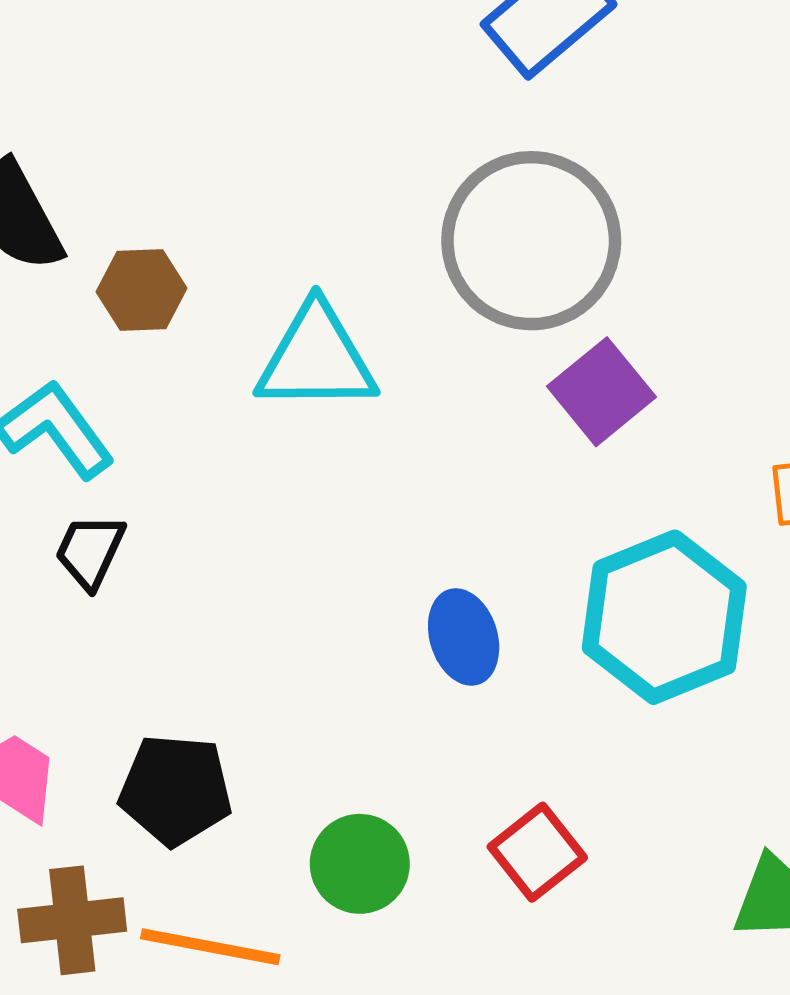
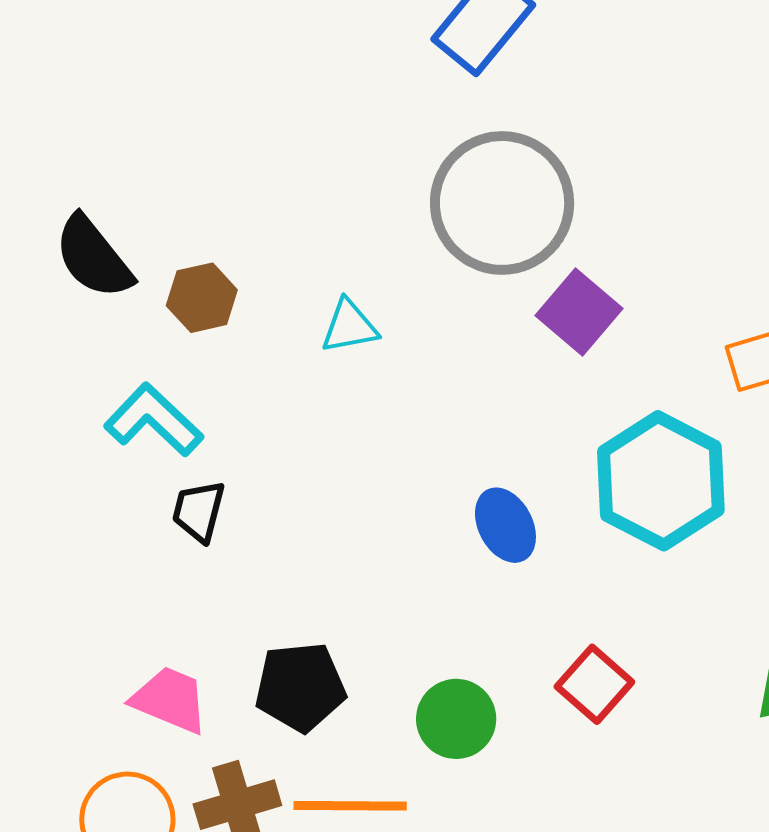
cyan triangle: (316, 358) -> (349, 326), size x0.6

